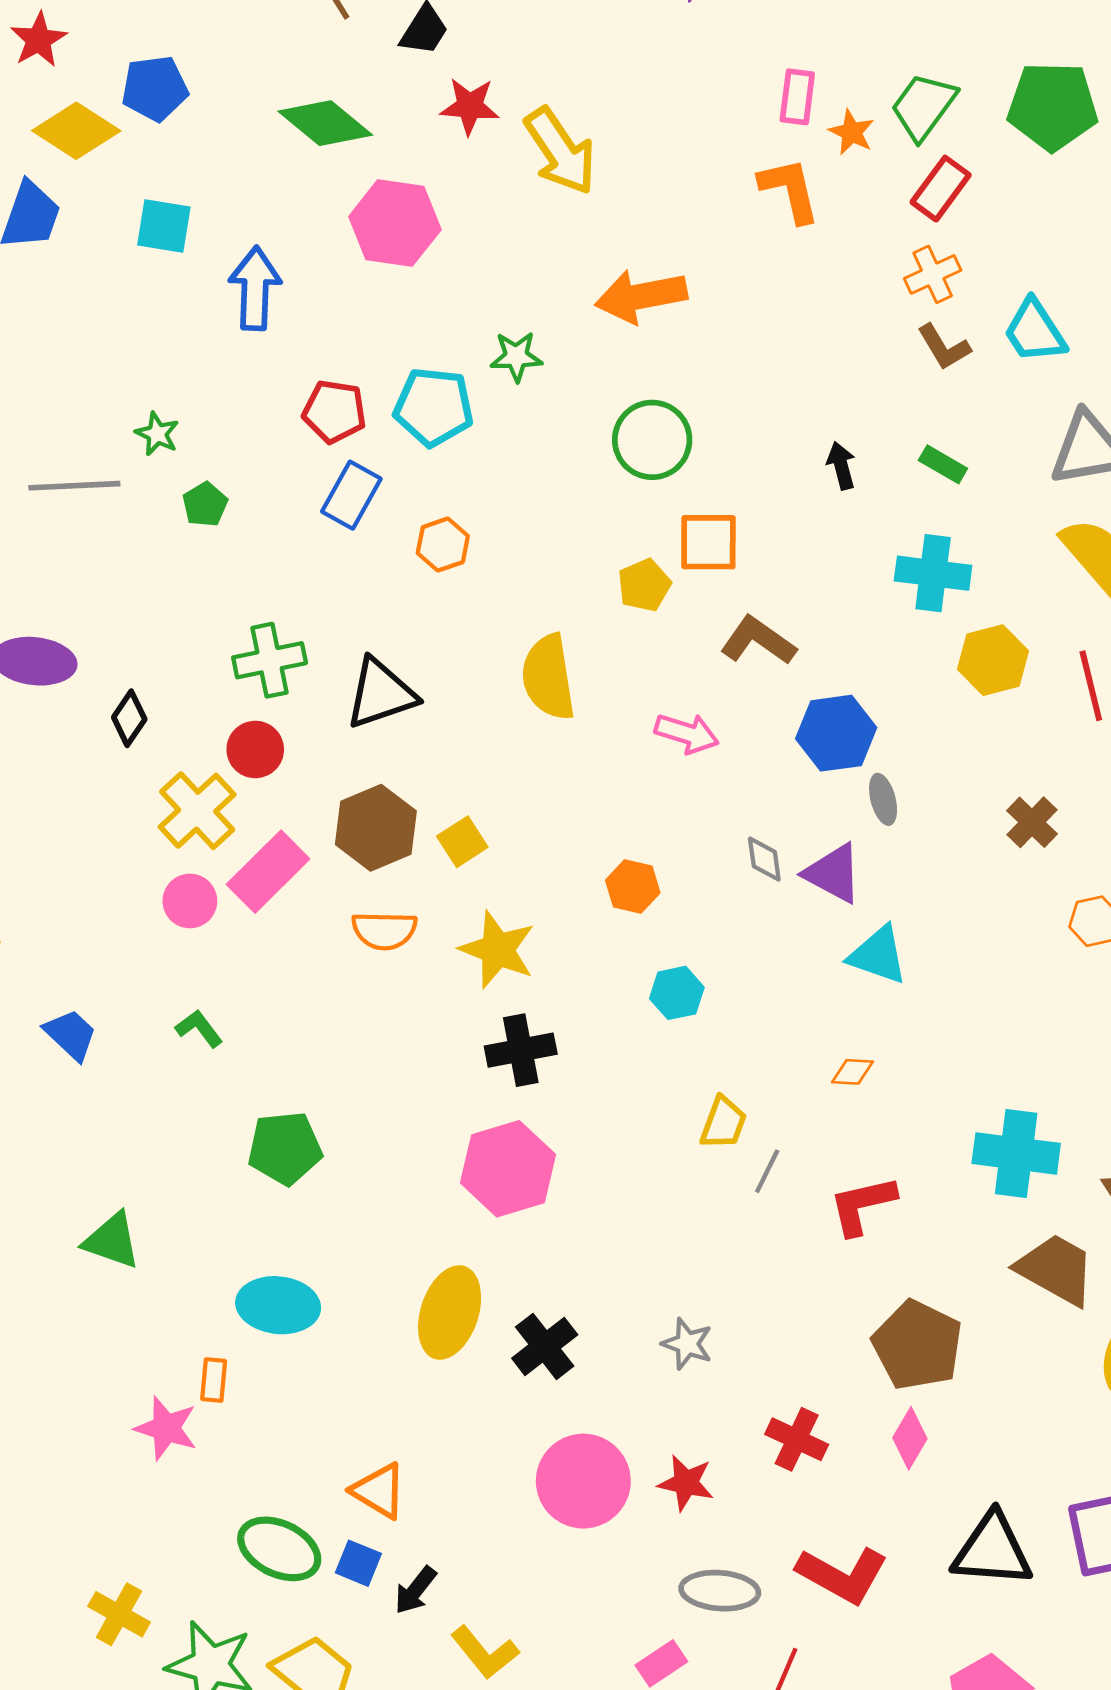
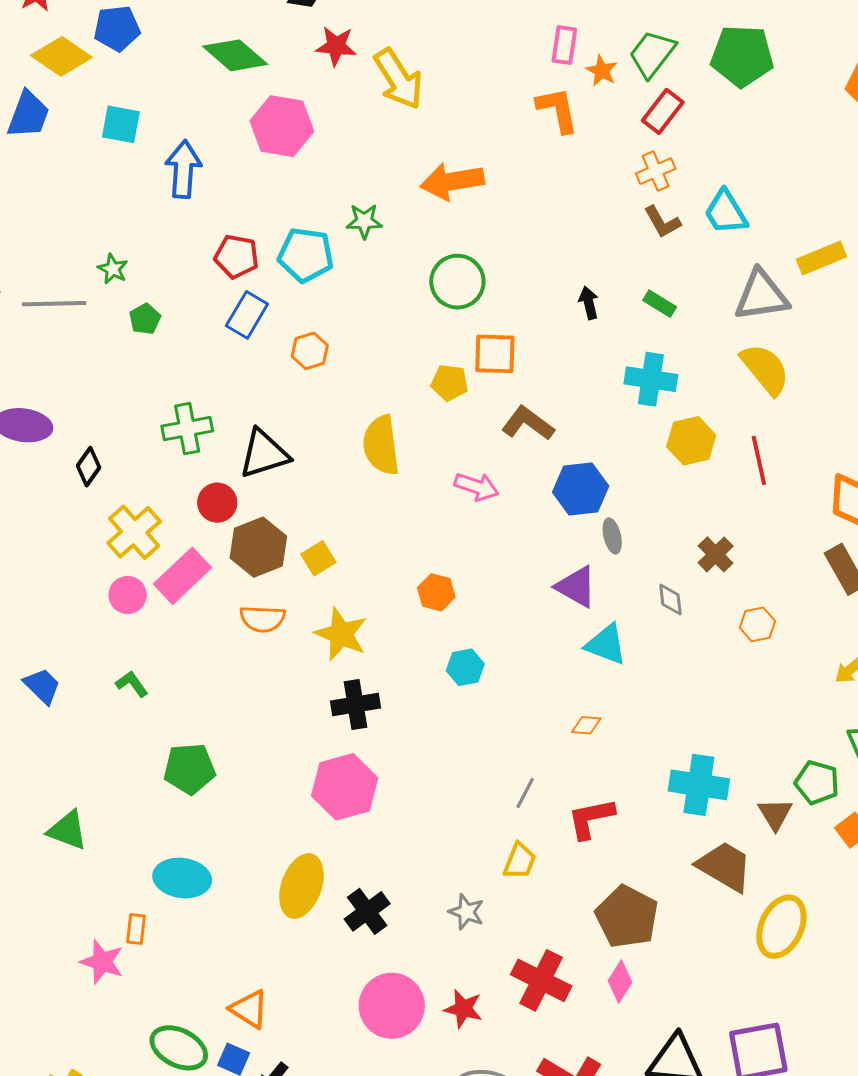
yellow pentagon: (644, 585) -> (449, 383), turned 30
red circle: (255, 749) -> (217, 503), moved
gray diamond: (764, 859) -> (670, 600), moved
yellow trapezoid: (723, 1123) -> (520, 861), moved
red cross: (797, 1439) -> (541, 980), size x1.4

